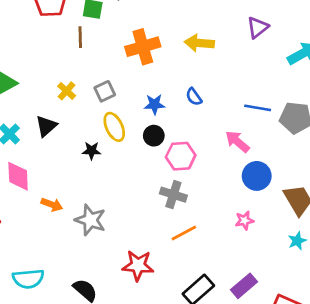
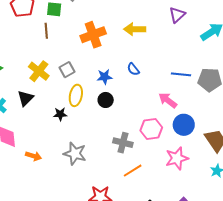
yellow cross: (67, 91) -> (39, 71), size x1.5
yellow ellipse: (114, 127) -> (76, 95), turned 40
pink hexagon: (181, 156) -> (151, 129), moved
gray star: (90, 220) -> (75, 154), moved
pink star: (244, 220) -> (177, 158), size x1.6

